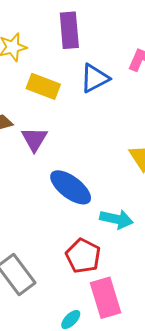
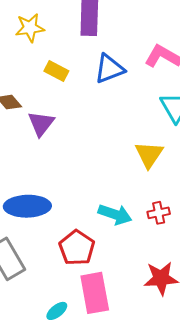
yellow rectangle: (43, 86) -> (56, 71), size x0.7
blue ellipse: (71, 187) -> (27, 206), moved, turned -45

